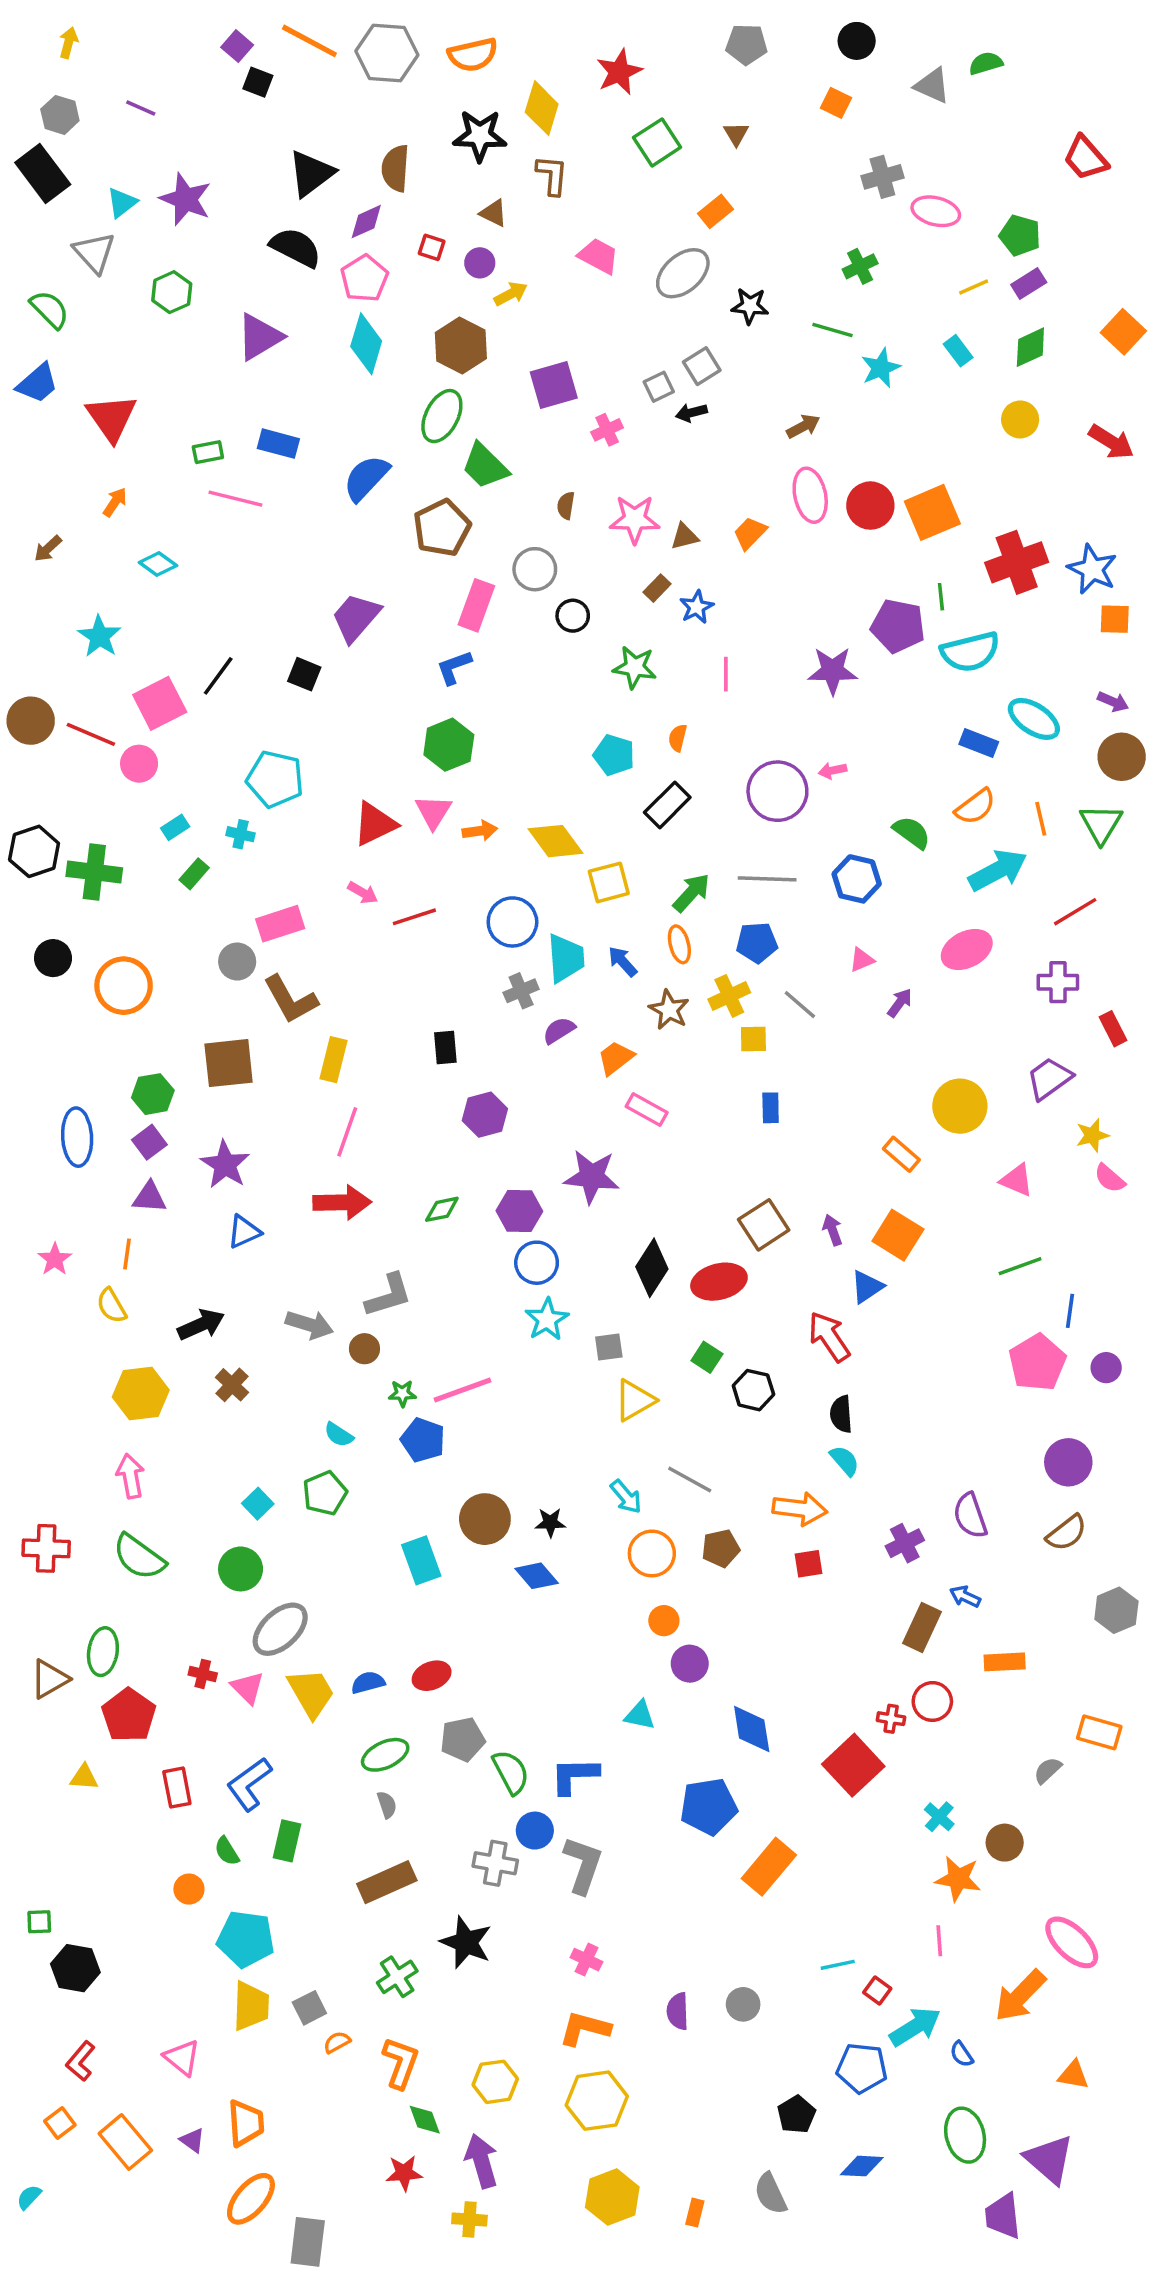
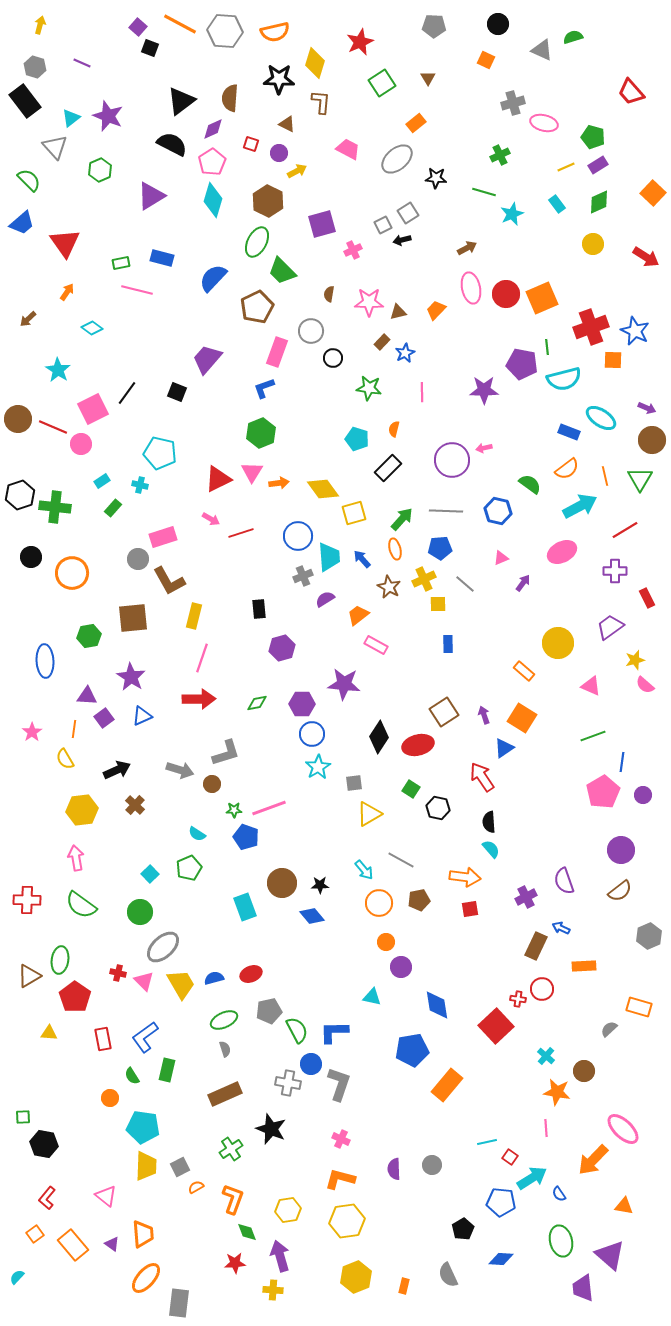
orange square: (1115, 619) -> (613, 360), moved
purple square: (149, 1142) -> (104, 718), moved

